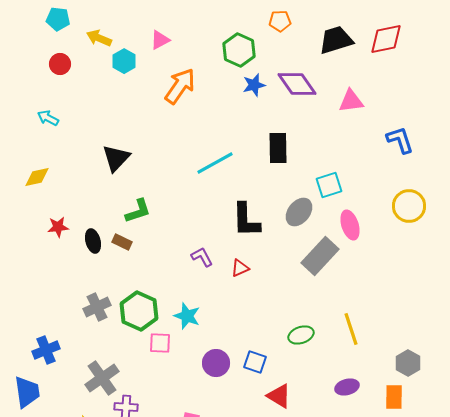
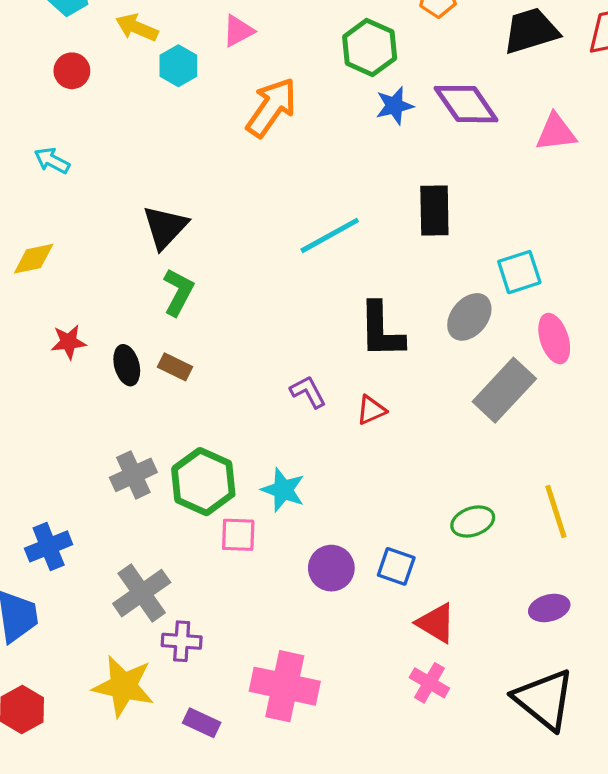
green L-shape: (138, 211) -> (178, 292), moved, turned -44

